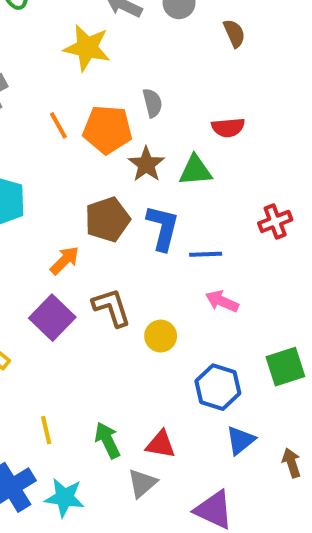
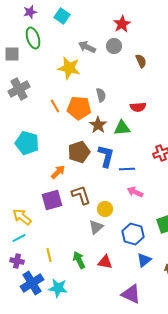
purple square: (52, 318) -> (52, 200), turned 30
gray triangle: (142, 483) -> (96, 227), moved

